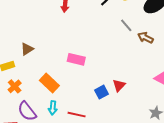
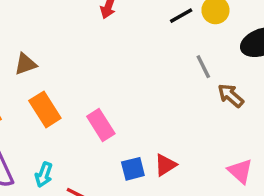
pink rectangle: (76, 59) -> (101, 125), moved, turned 30
orange rectangle: (49, 83) -> (45, 109), moved

